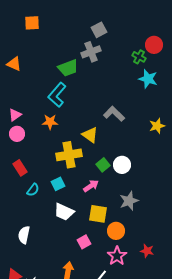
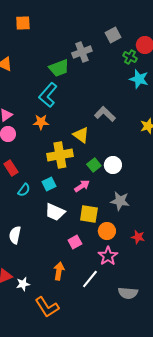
gray square: (99, 30) -> (113, 35), moved
gray star: (129, 201) -> (120, 201), turned 30
red star: (147, 251) -> (138, 237), moved

